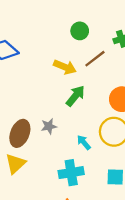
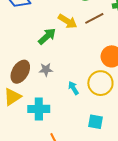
green arrow: (75, 96) -> (47, 36), moved
cyan cross: (71, 173) -> (39, 109), moved

